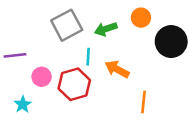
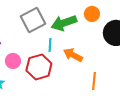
green arrow: (106, 29) -> (64, 23), size x1.4

